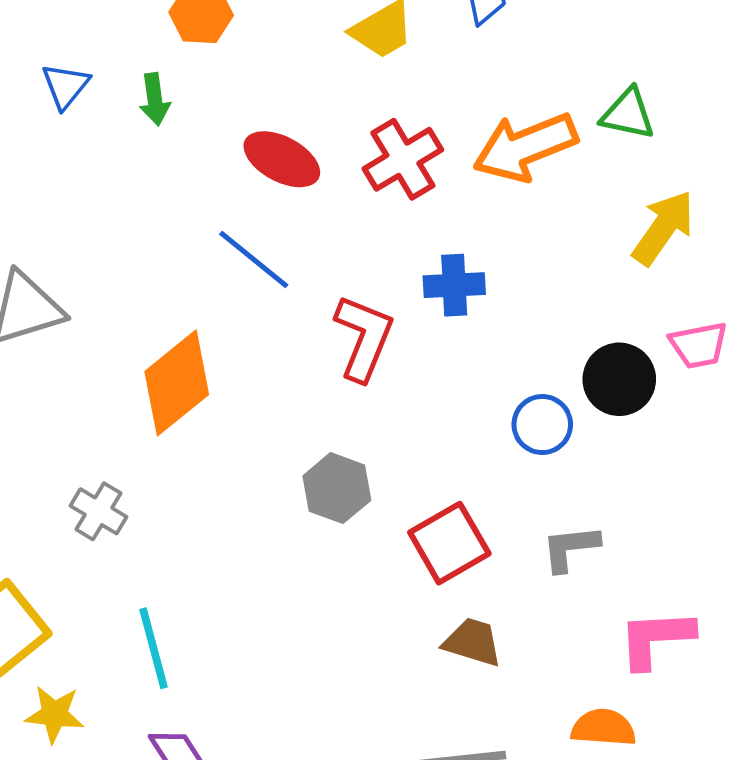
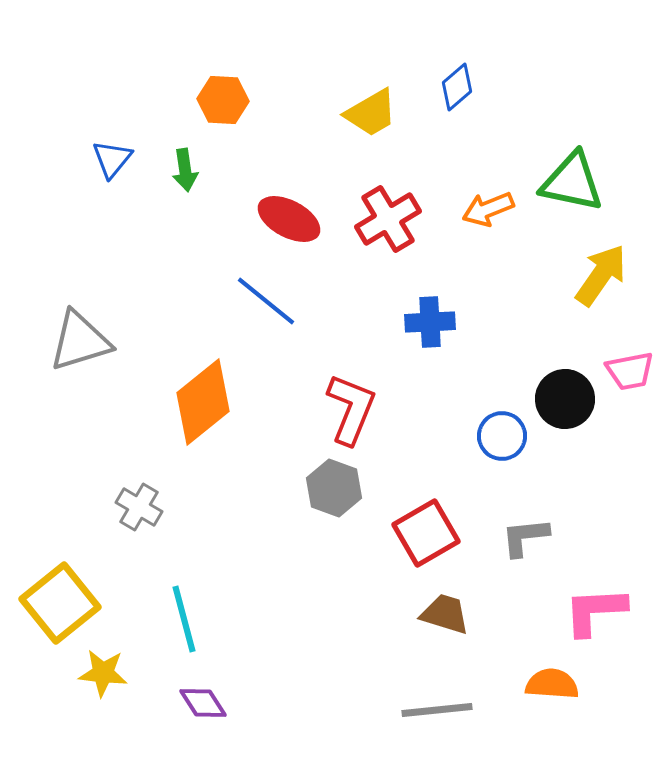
green triangle: (628, 114) -> (572, 182), size x1.4
orange arrow: (525, 147) -> (488, 209), size x0.6
red L-shape: (364, 338) -> (351, 409), moved

